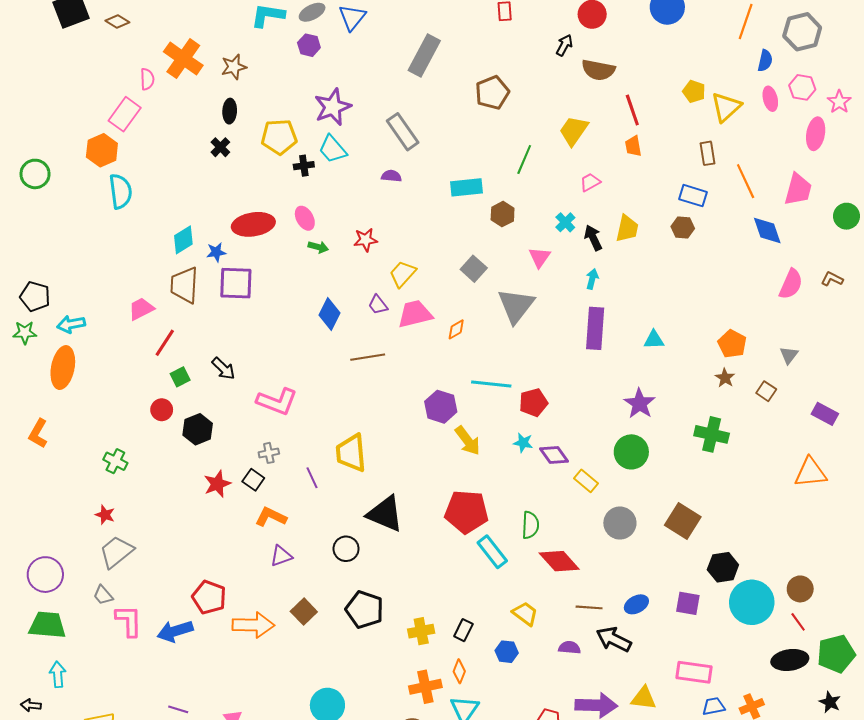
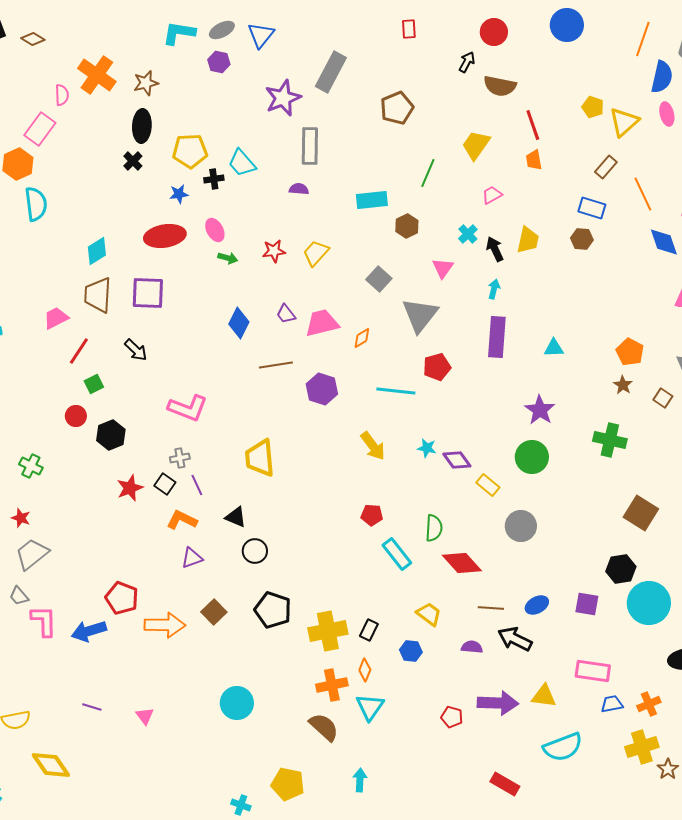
blue semicircle: (765, 61) -> (662, 77), size x1.5
purple star: (333, 107) -> (283, 98), moved
black ellipse: (230, 111) -> (142, 126), size x1.4
gray rectangle: (403, 132) -> (310, 146), turned 36
brown rectangle: (707, 153) -> (606, 167), turned 50
blue star: (216, 252) -> (179, 194), moved
yellow trapezoid: (403, 274) -> (316, 253), moved
black arrow: (223, 369) -> (136, 350), moved
red pentagon: (533, 403) -> (437, 367), moved
purple hexagon: (441, 407) -> (322, 389), moved
purple line: (312, 478) -> (197, 485), moved
red pentagon: (466, 512) -> (372, 515), size x0.5
black triangle: (385, 514) -> (236, 517), moved, size x0.6
brown square: (683, 521) -> (641, 513), moved
yellow cross: (421, 631) -> (328, 631), size x1.5

